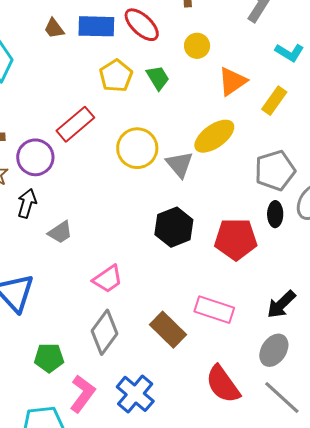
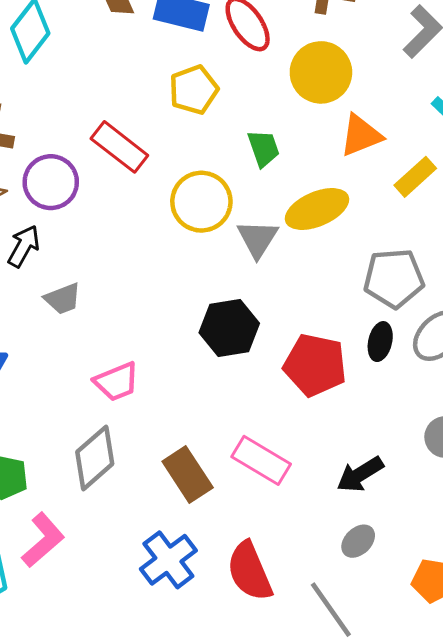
yellow circle: (197, 46) -> (321, 72), size x1.6
green trapezoid: (158, 78) -> (264, 148), moved
red rectangle: (75, 124) -> (119, 147), turned 66
gray ellipse: (274, 350) -> (358, 541), moved, size x0.7
blue cross: (135, 394) -> (168, 560), moved

